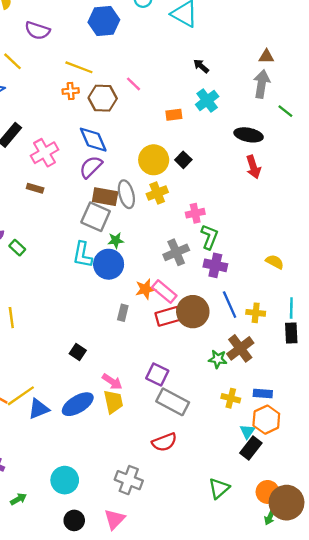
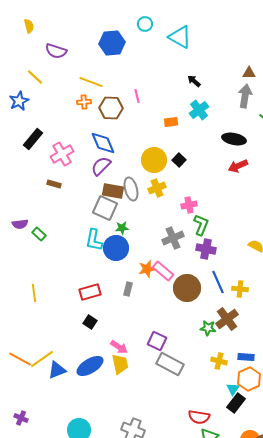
pink line: (133, 84) -> (137, 96), turned 32
red arrow: (253, 167) -> (238, 166), turned 84
red rectangle: (168, 316) -> (90, 292), moved
red semicircle: (164, 442) -> (199, 417), moved, turned 30

